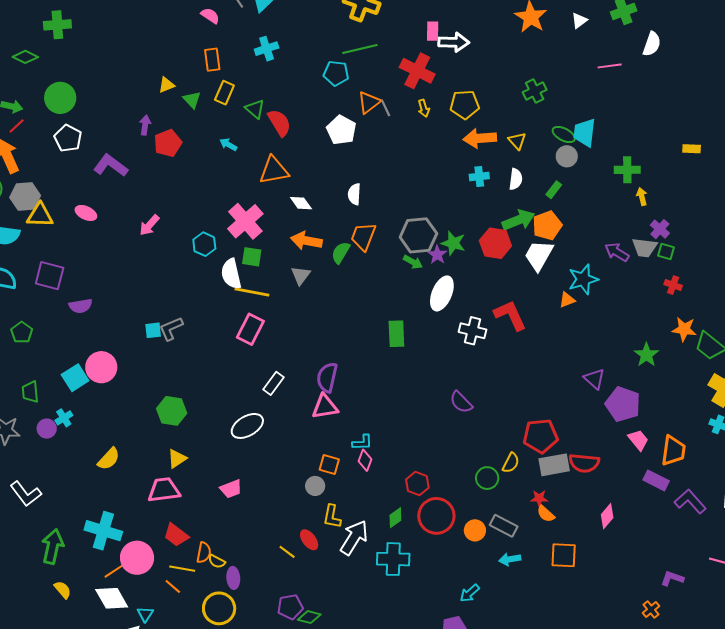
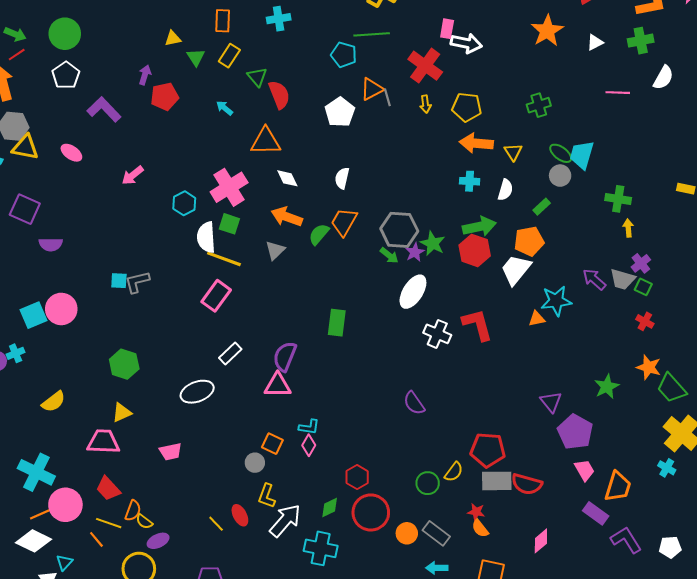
green arrow: (518, 220) -> (479, 226), moved
green rectangle: (396, 334) -> (337, 323), moved
purple ellipse: (233, 578) -> (158, 541), turned 60
white diamond: (112, 598) -> (33, 541), turned -44

